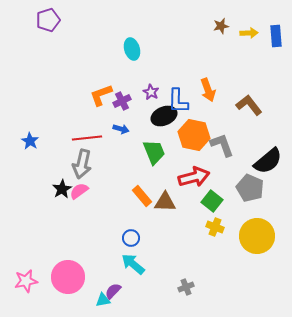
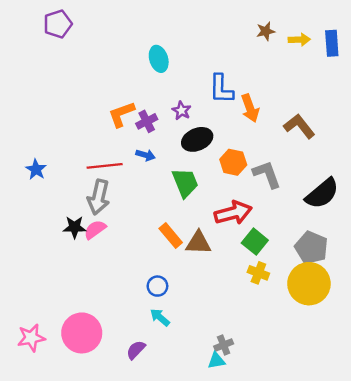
blue L-shape: (178, 101) -> (221, 89), moved
orange hexagon: (194, 135) -> (233, 162), size x0.7
gray pentagon: (250, 188) -> (311, 248), moved
black star: (62, 189) -> (75, 227), turned 30
cyan arrow: (133, 264) -> (160, 317), size x0.7
cyan triangle: (103, 300) -> (216, 361), moved

